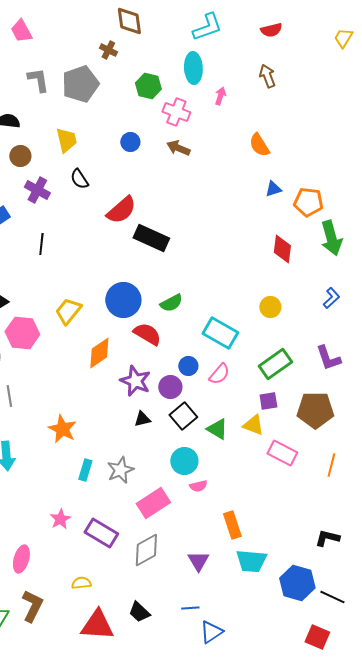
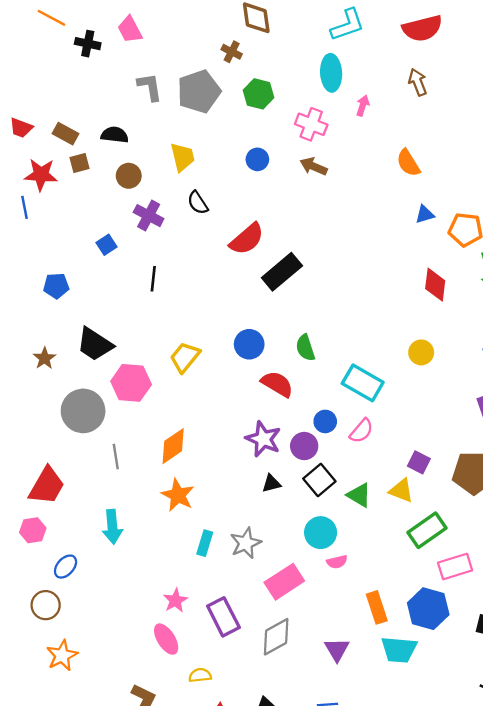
red semicircle: (271, 30) -> (422, 28), size x1.6
green hexagon: (148, 86) -> (259, 94), moved
black rectangle: (151, 238) -> (282, 272), turned -64
blue circle: (123, 300) -> (249, 344), size x0.7
green semicircle: (171, 303) -> (305, 348), turned 100
orange diamond: (99, 353) -> (173, 446), moved
green rectangle: (275, 364) -> (427, 530), moved
purple square: (268, 401) -> (419, 462), turned 36
pink rectangle: (282, 453) -> (455, 567), moved, turned -44
purple rectangle: (101, 533) -> (223, 617), turned 32
pink ellipse: (21, 559) -> (166, 639), moved, turned -48
blue hexagon: (297, 583) -> (428, 609), moved

